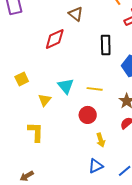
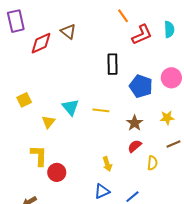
brown triangle: (76, 14) -> (68, 32), moved
red diamond: (55, 39) -> (41, 43), moved
red circle: (88, 115) -> (57, 172), moved

